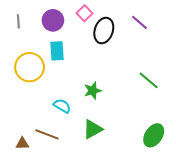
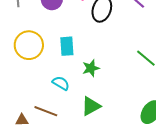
cyan rectangle: (57, 51) -> (67, 46), moved

